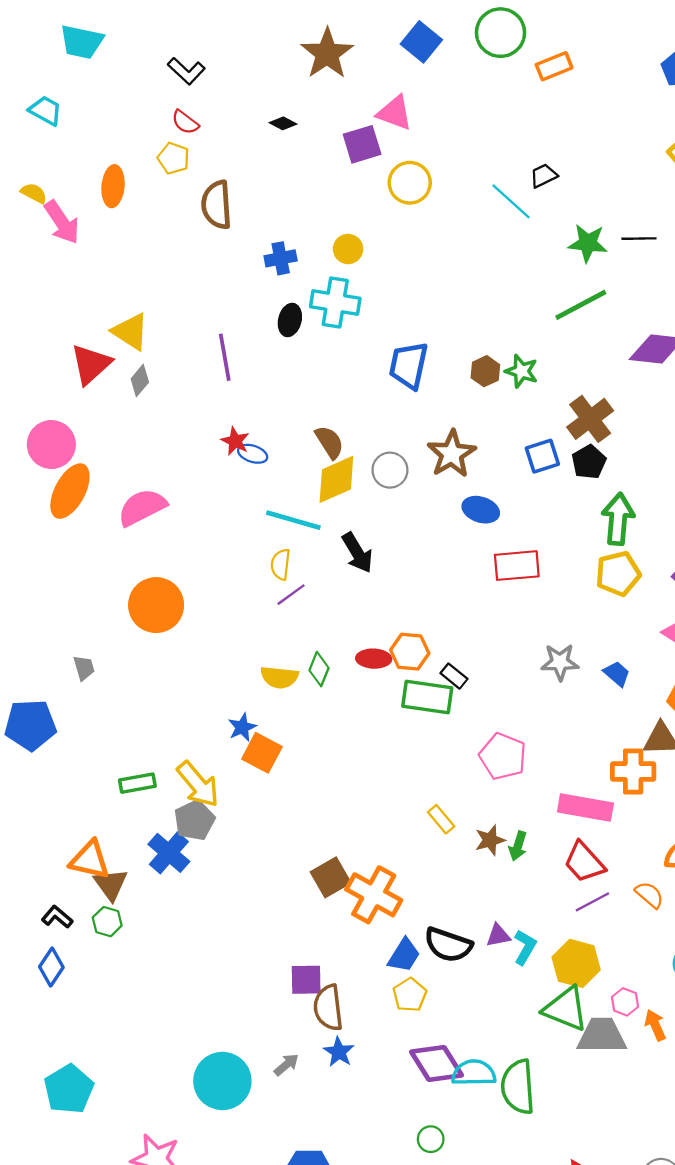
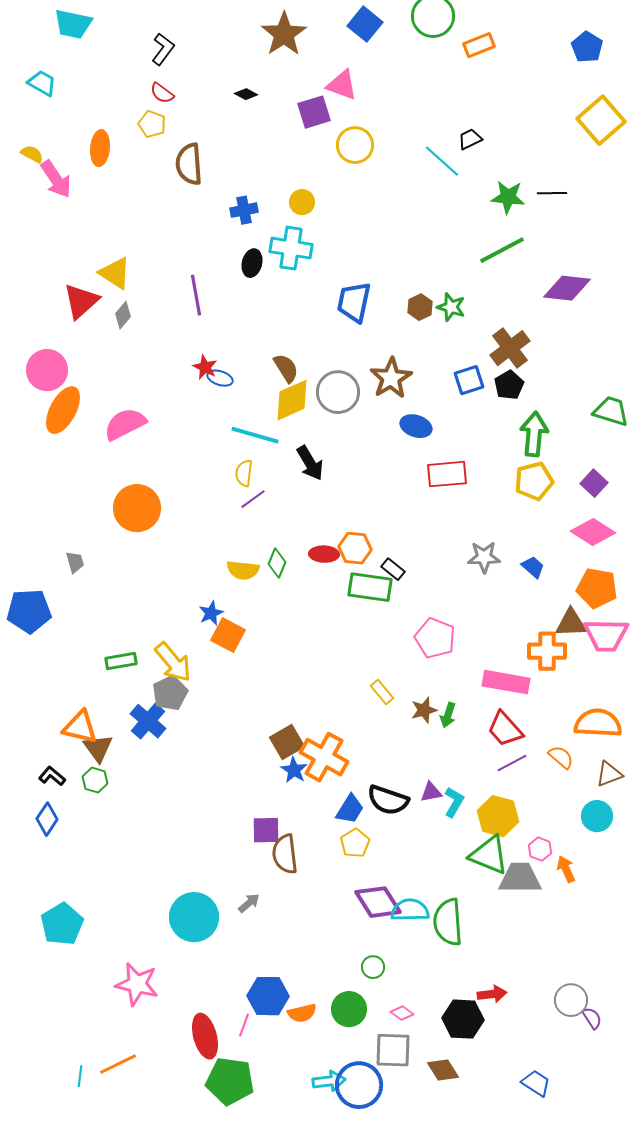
black L-shape: (186, 71) -> (163, 49), turned -96
gray circle: (390, 470) -> (338, 392), size x1.4
blue star: (339, 1052) -> (294, 770), moved

